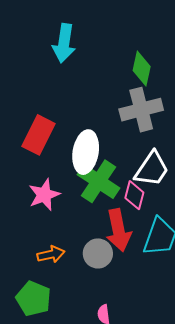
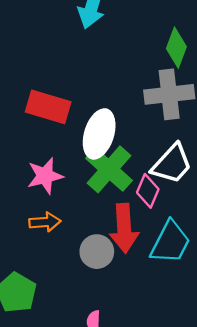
red rectangle: (39, 135) -> (48, 107), turned 72
orange arrow: (51, 254) -> (45, 222), moved

